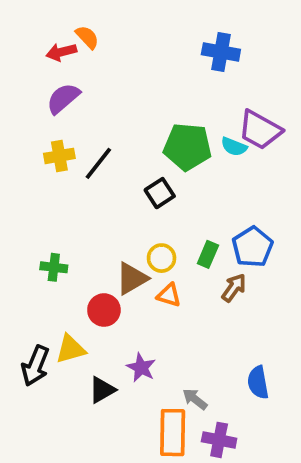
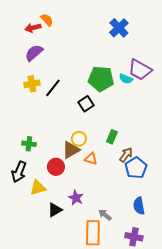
blue cross: (221, 52) -> (119, 28), turned 36
blue pentagon: (252, 247) -> (136, 168), moved
yellow circle: (162, 258) -> (79, 139), moved
black arrow: (35, 366) -> (19, 172), moved
purple cross: (219, 440) -> (134, 237), moved

